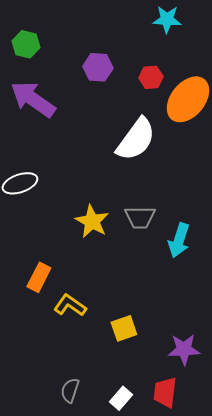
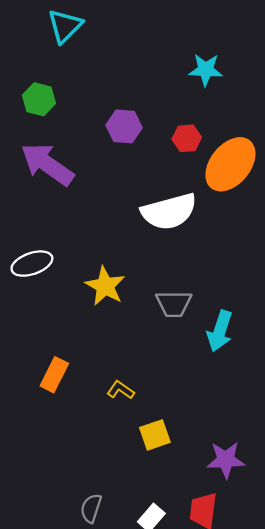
white semicircle: (136, 139) -> (169, 212), turned 39
yellow star: (92, 221) -> (105, 286), moved
yellow L-shape: (70, 305) -> (121, 390), moved, size x0.7

